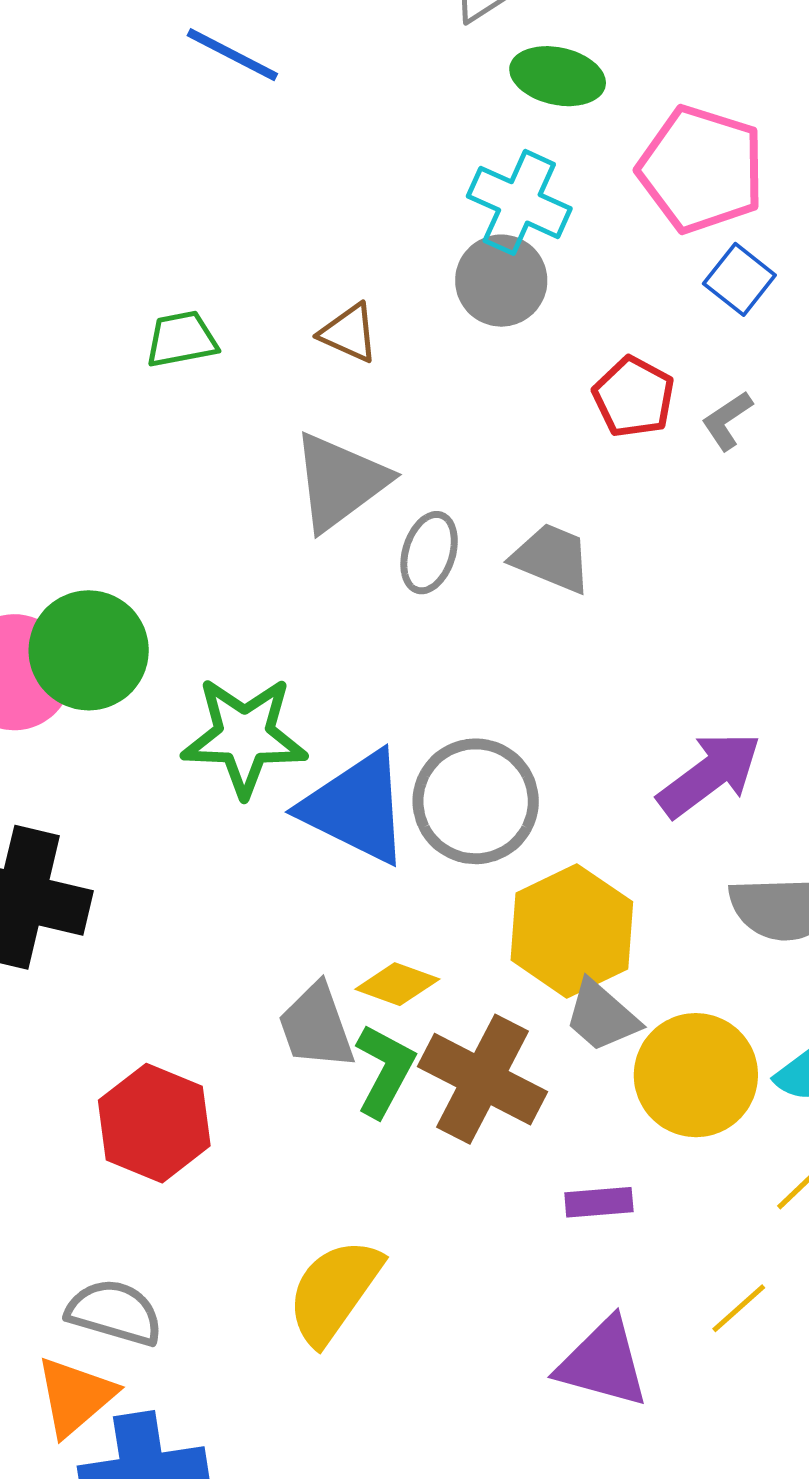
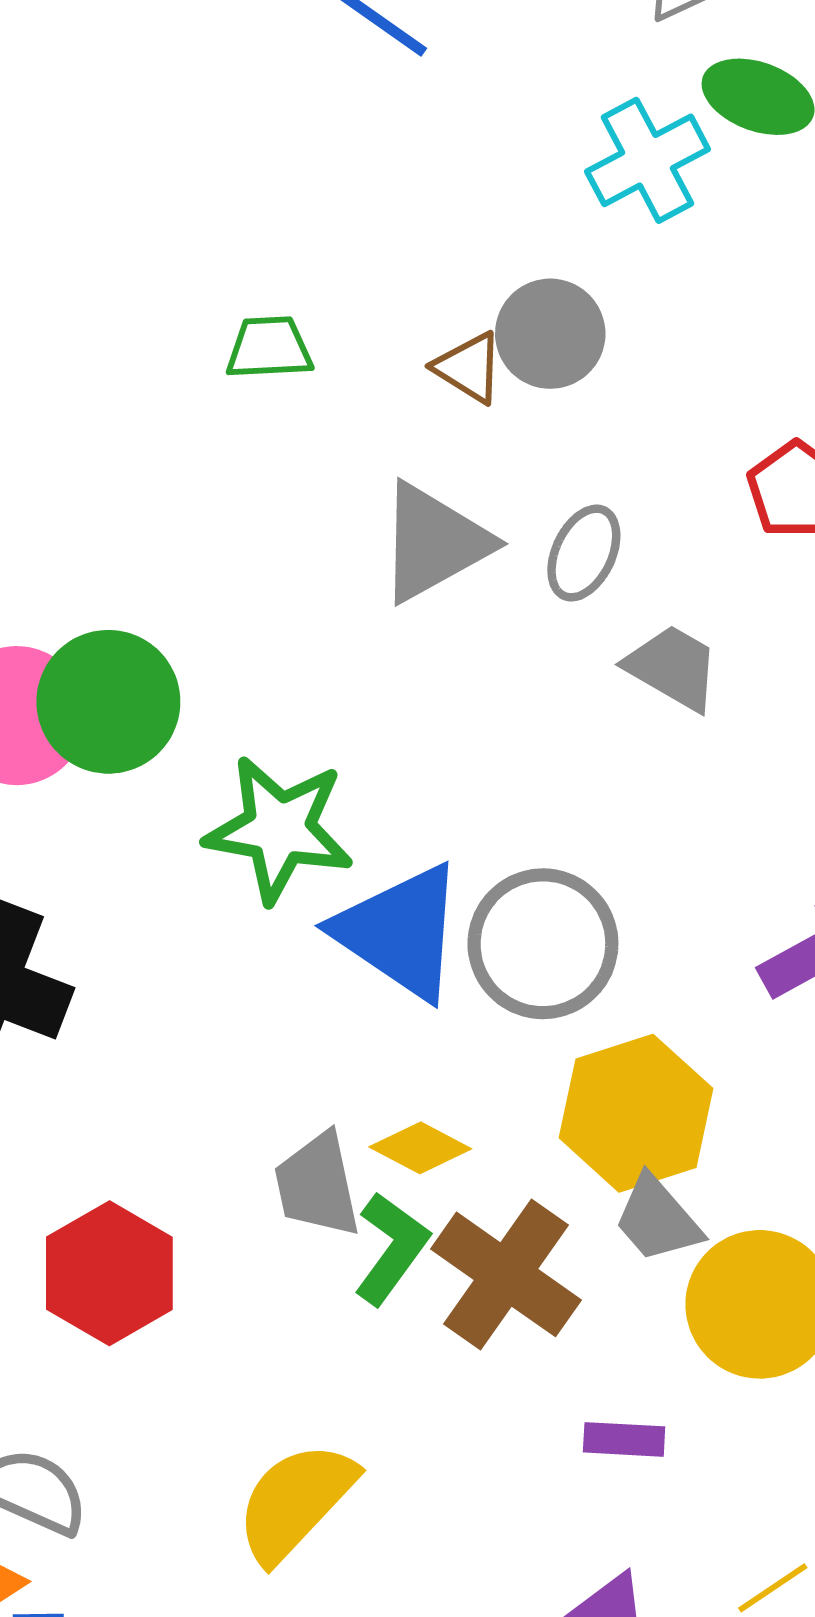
cyan cross: (519, 202) -> (648, 160), moved, turned 30
gray circle: (501, 281) -> (550, 334), moved
gray ellipse: (429, 553) -> (584, 553), moved

